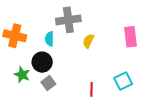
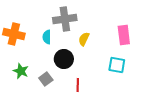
black circle: (42, 62) -> (64, 59), moved
cyan square: (123, 81) -> (117, 65), moved, turned 36
red line: (92, 89) -> (78, 85), moved

